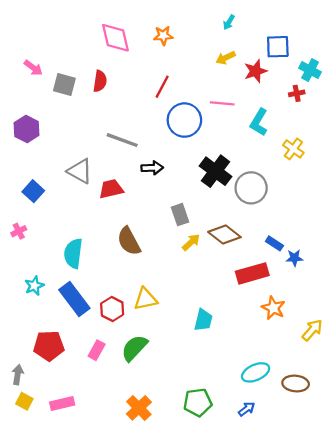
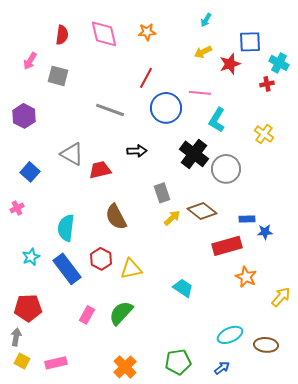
pink arrow: (33, 68) -> (30, 61), turned 84
red semicircle: (100, 81) -> (62, 35), moved
cyan L-shape: (259, 122) -> (217, 120), moved
gray line: (122, 140) -> (110, 110), moved
blue rectangle: (274, 243) -> (247, 219), turned -35
red hexagon: (112, 309) -> (101, 259), moved
cyan trapezoid: (203, 320) -> (183, 288), turned -70
red pentagon: (49, 346) -> (28, 308), moved

